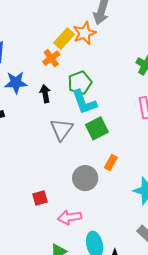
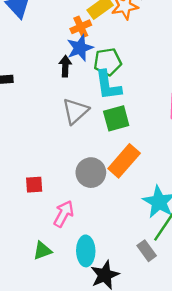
blue star: (16, 82) -> (80, 48), moved, turned -30
orange rectangle: (111, 162) -> (124, 161), size x1.8
pink arrow: (70, 217) -> (64, 214), turned 115

